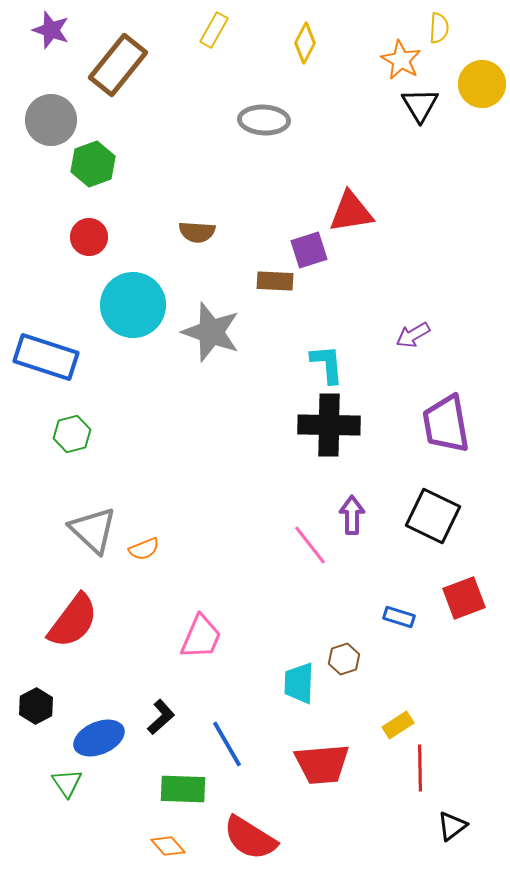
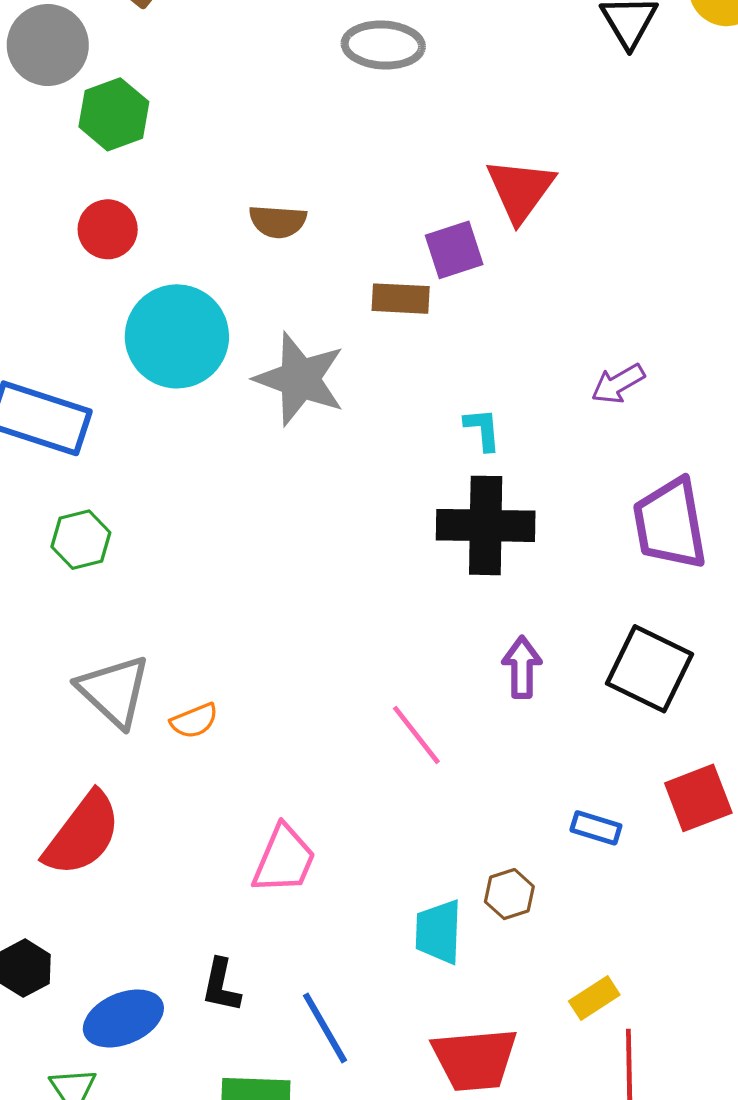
red triangle: (351, 212) -> (520, 190), turned -45
cyan L-shape: (327, 364) -> (483, 429), size x0.7
pink line: (310, 545) -> (416, 735), moved
black L-shape: (161, 717) -> (221, 985), turned 144

